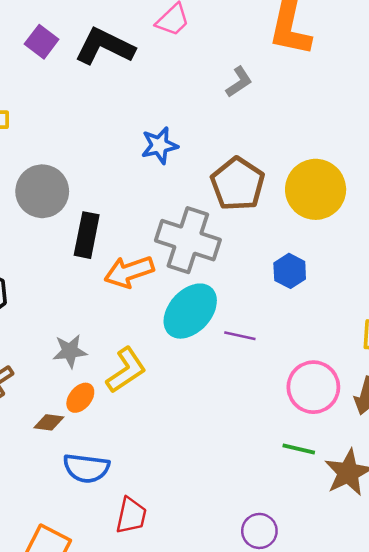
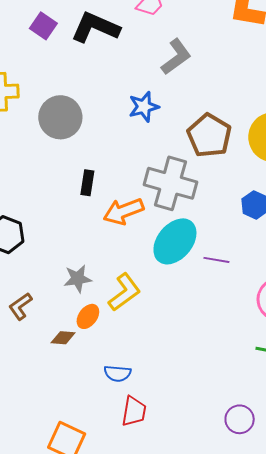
gray L-shape: (239, 82) -> (176, 57), moved, size x1.4
gray circle: (42, 191) -> (60, 117), moved
black rectangle: (87, 235) -> (87, 183), size x0.7
blue semicircle: (86, 468) -> (118, 373), moved, size x0.7

